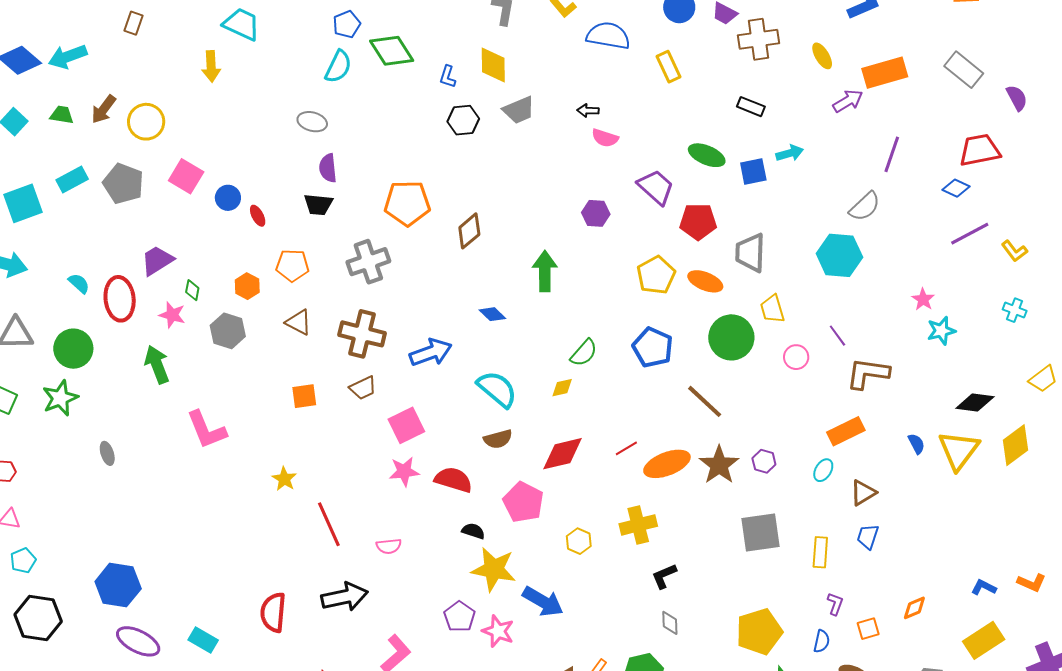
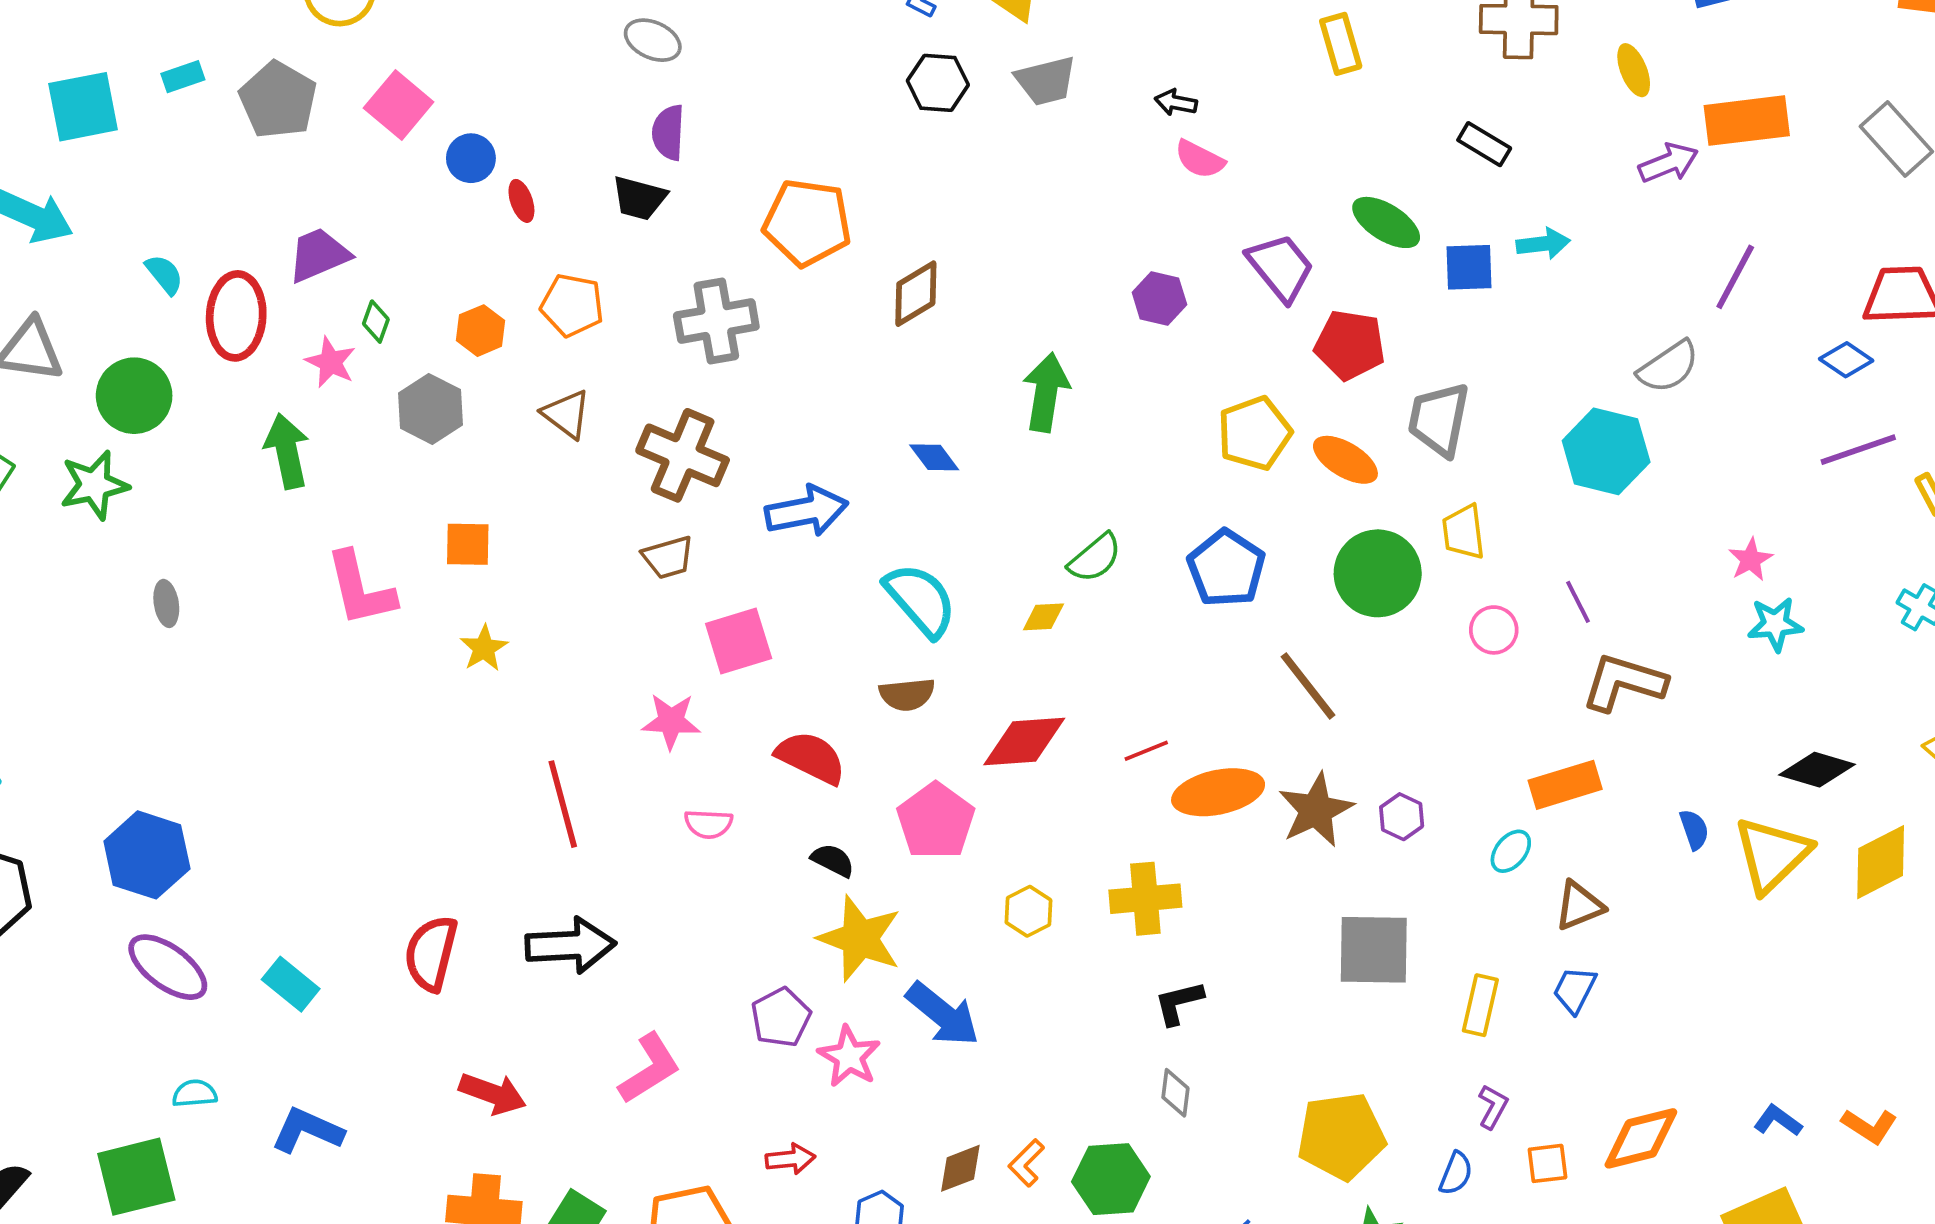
cyan rectangle: (72, 179) -> (183, 77), size x0.7
orange square: (304, 396) -> (468, 544), moved
pink star: (404, 472) -> (671, 721), moved
yellow star: (284, 479) -> (484, 648), moved
pink semicircle: (389, 546) -> (708, 824), moved
orange diamond: (914, 608) -> (1641, 1138), size x1.6

